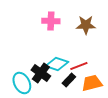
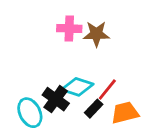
brown star: (86, 25) -> (96, 34), moved
red line: (79, 66) -> (107, 90), turned -30

